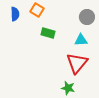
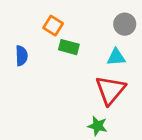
orange square: (37, 10) -> (53, 26), moved
blue semicircle: (15, 14) -> (21, 56), moved

